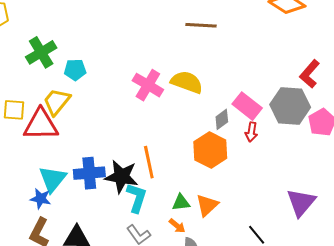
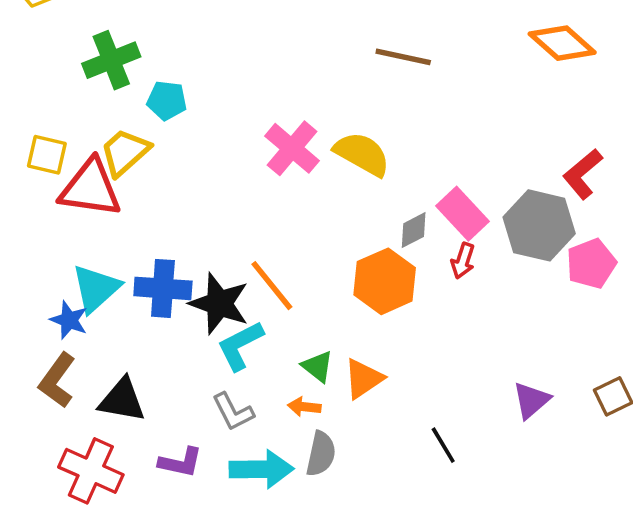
orange line: (149, 162) -> (272, 286), turned -36
cyan L-shape: (137, 198) -> (240, 346), turned -144
purple triangle: (301, 202) -> (531, 400), size x0.7
green triangle: (181, 203) -> (318, 367), turned 36
orange arrow: (177, 226) -> (304, 407), turned 138

